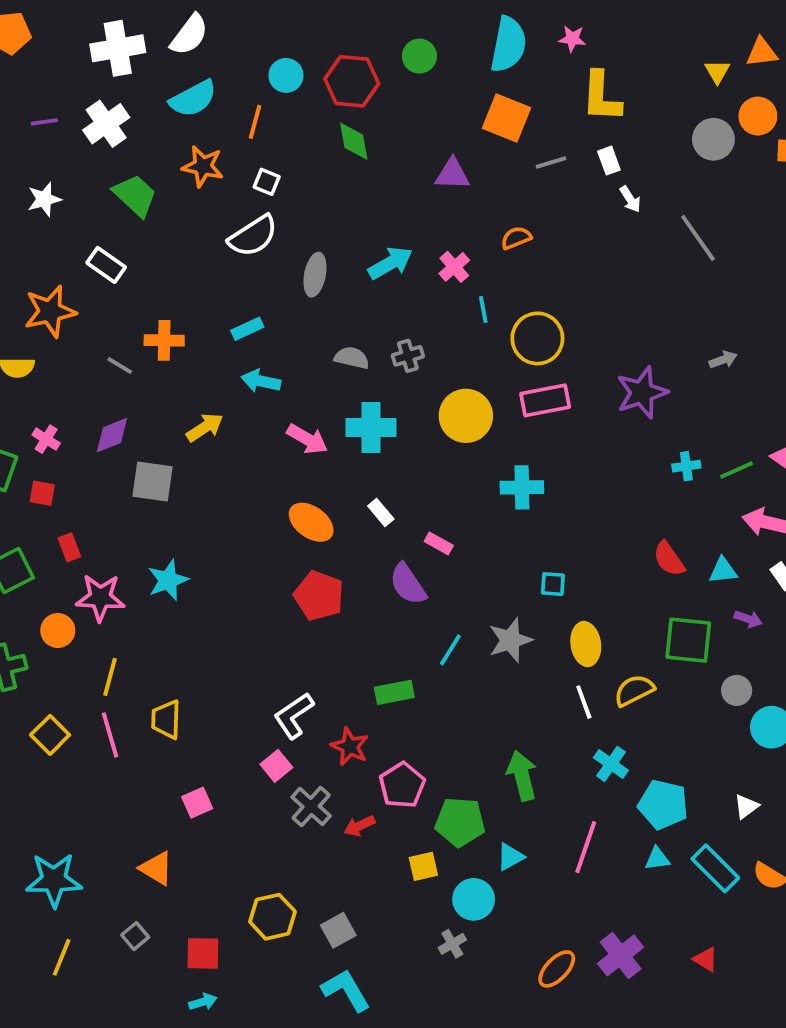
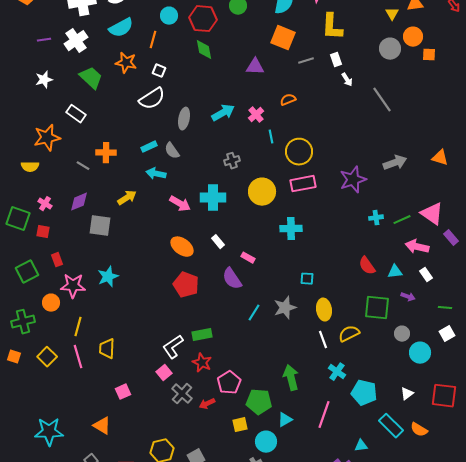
gray semicircle: (352, 358) -> (172, 151), moved, turned -138
gray arrow: (723, 360) -> (395, 163), size x1.6
green rectangle: (394, 692) -> (202, 335), moved
cyan triangle: (657, 859) -> (361, 446), moved

